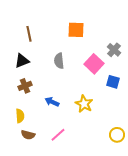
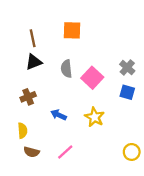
orange square: (76, 30) -> (72, 30), moved
gray cross: (114, 50) -> (127, 68), moved
black triangle: (22, 61) -> (34, 62), moved
pink square: (94, 64) -> (92, 78), moved

